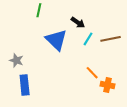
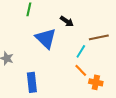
cyan line: (88, 39) -> (81, 51), moved
blue rectangle: (25, 85) -> (32, 82), moved

